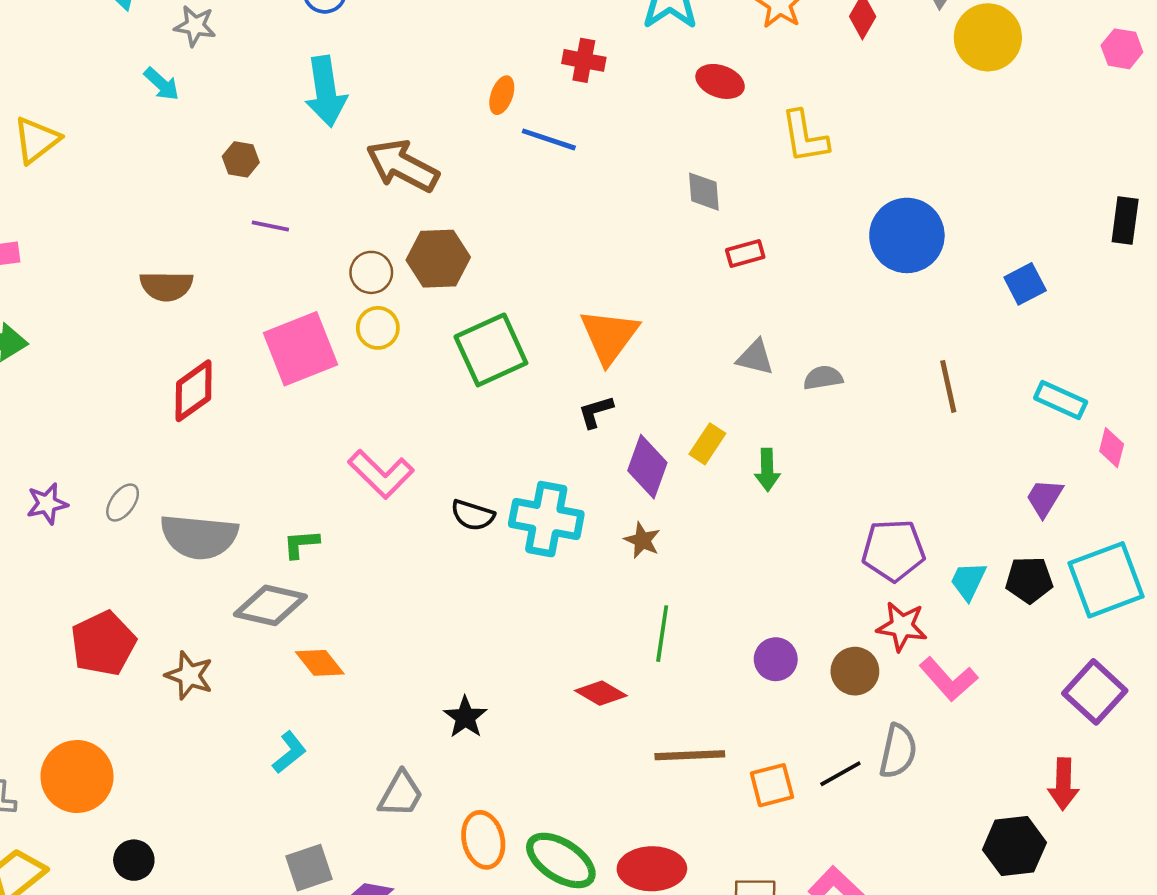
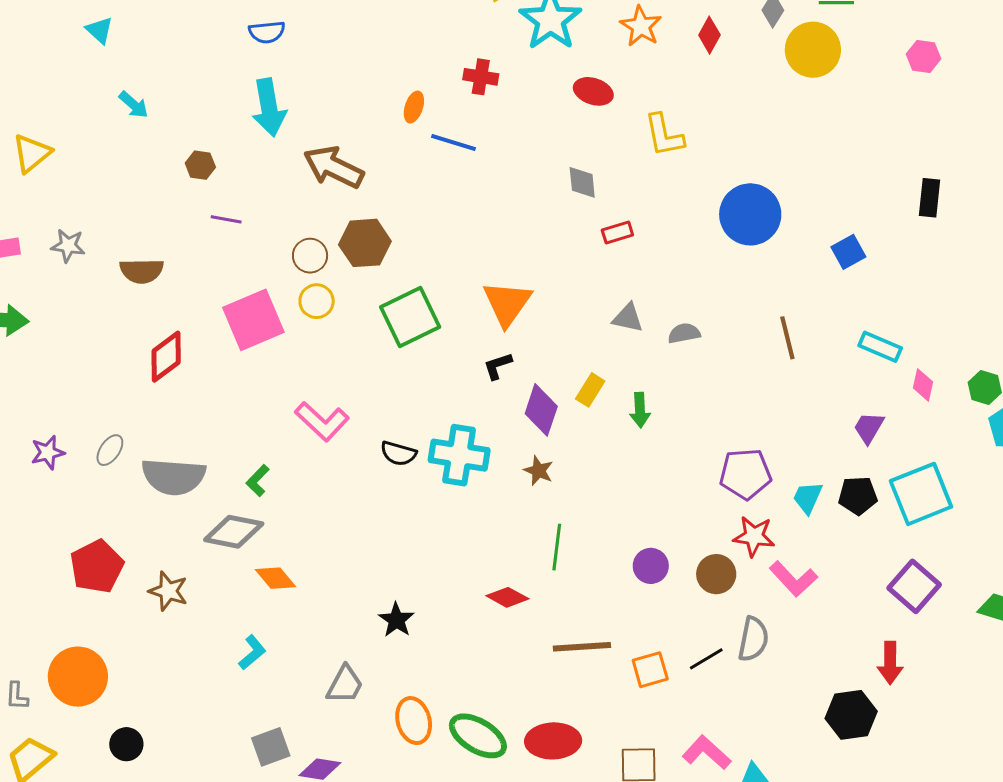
gray star: (195, 26) -> (68, 246), moved
green L-shape: (301, 544) -> (258, 481), turned -40

